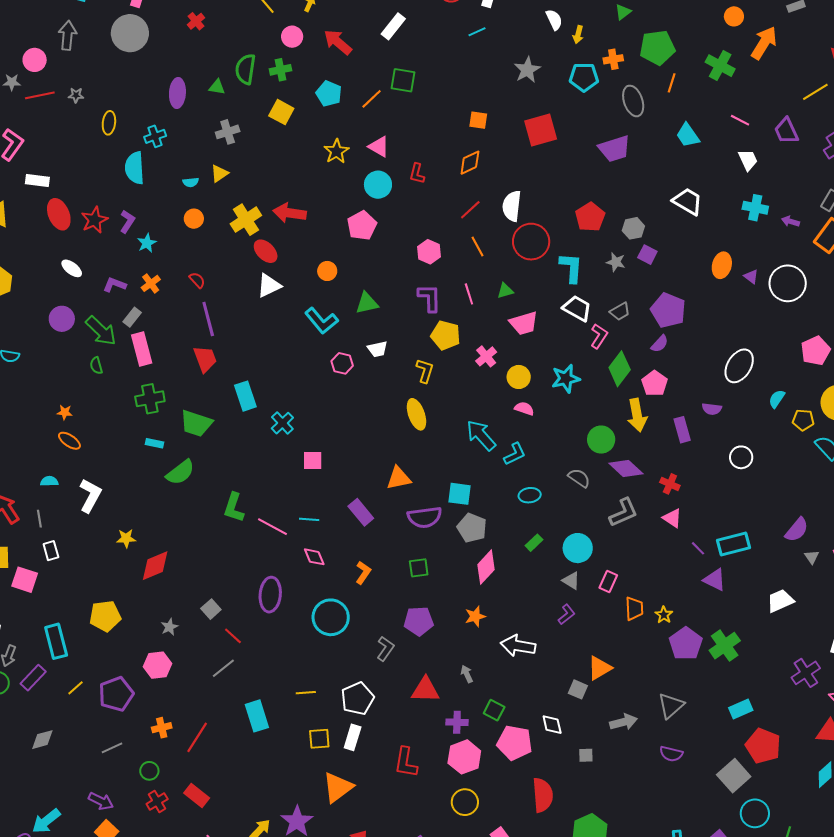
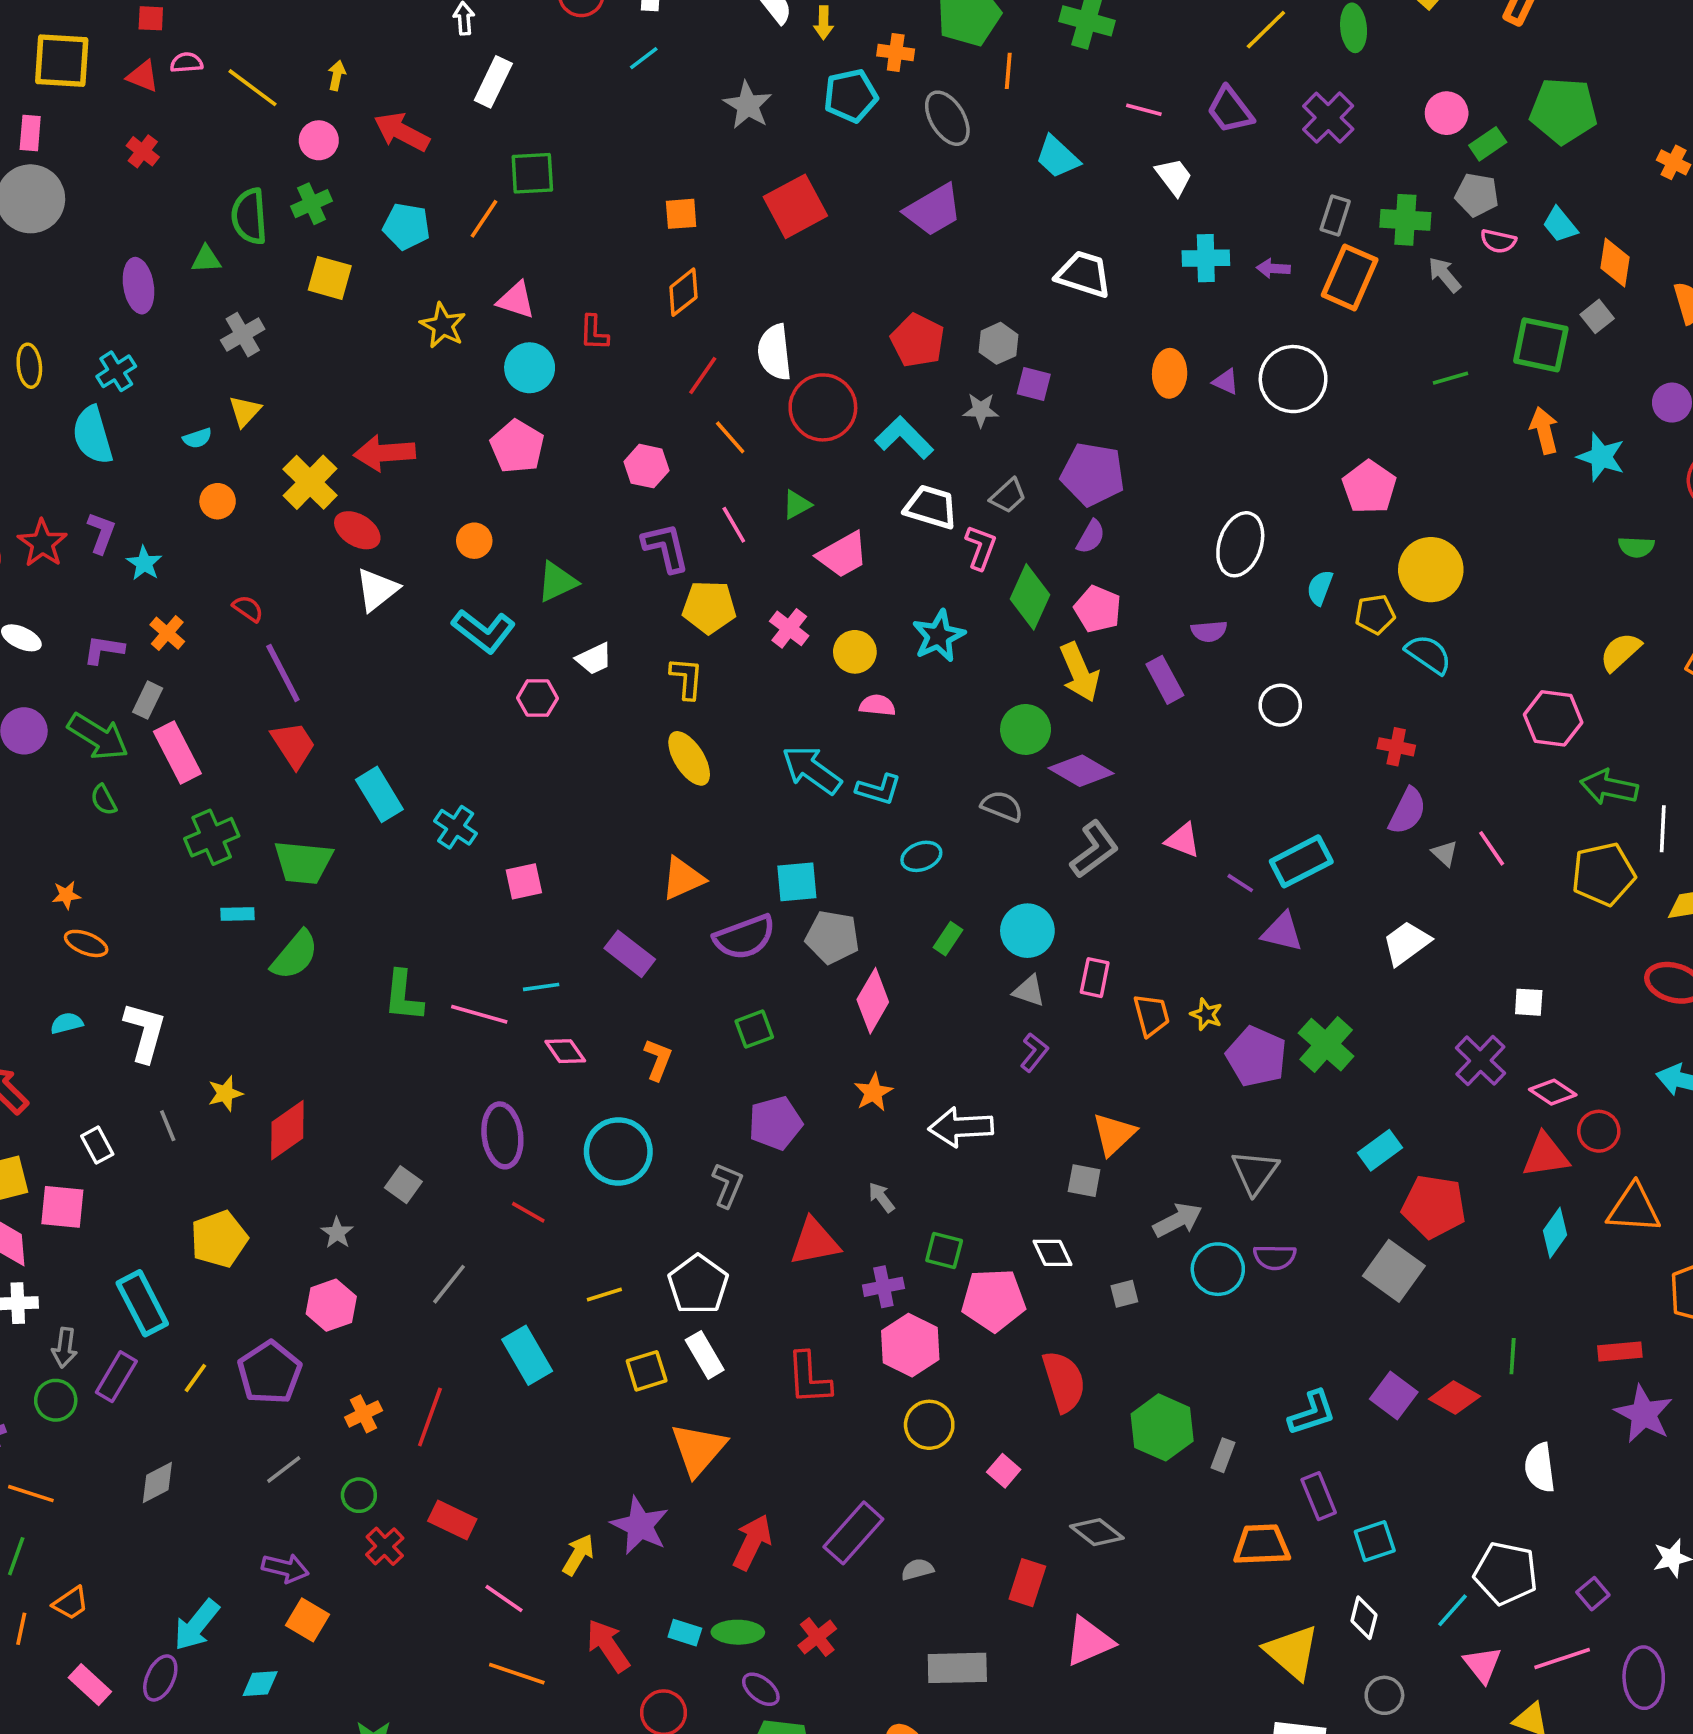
orange cross: (613, 59) -> (896, 52), turned 30
cyan L-shape: (571, 268) -> (904, 438), turned -36
cyan L-shape: (515, 454) -> (879, 789), turned 55
red cross: (670, 484) -> (1396, 747), moved
gray line: (39, 519) -> (168, 1126), moved
red line: (233, 636) -> (528, 1212), moved
white rectangle: (353, 737) -> (705, 1355), turned -35
cyan circle: (755, 813) -> (1218, 1269), moved

